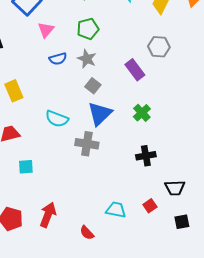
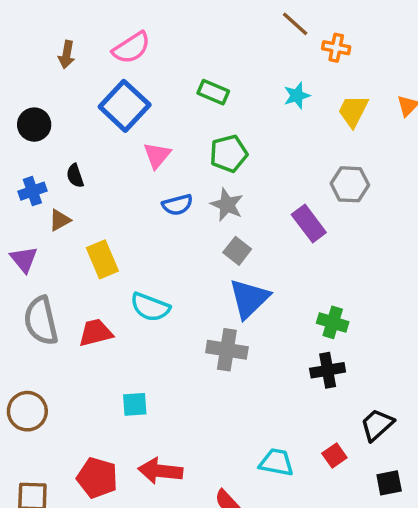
green cross: (142, 113) -> (333, 322), moved, turned -30
cyan semicircle: (57, 119) -> (150, 307), moved
cyan square: (26, 167) -> (135, 404), moved
black trapezoid: (175, 188) -> (377, 425), turned 140
red arrow: (48, 215) -> (160, 471), turned -105

